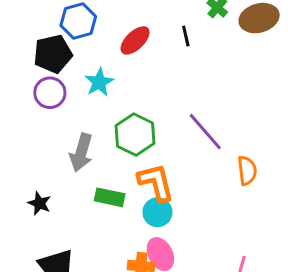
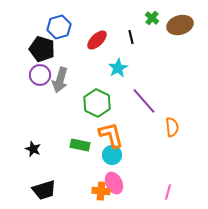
black pentagon: (53, 54) -> (42, 49), turned 30
cyan star: (99, 82) -> (118, 68), moved
gray arrow: (81, 153) -> (60, 80), moved

